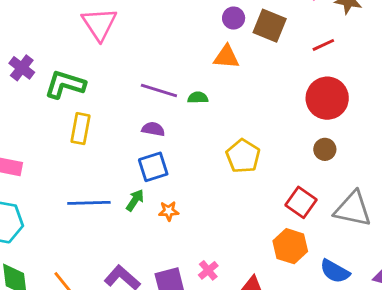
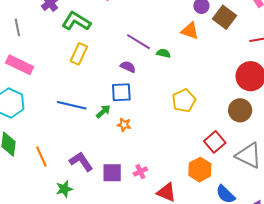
brown circle: (325, 149) -> (240, 110), size x1.5

